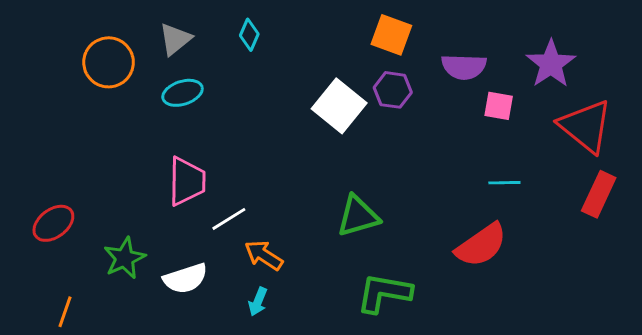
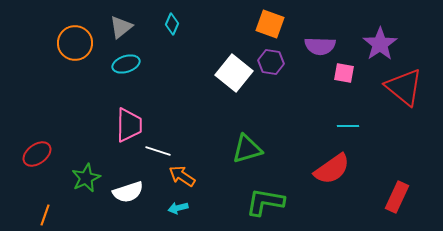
red rectangle: (599, 194) -> (397, 197), moved
white line: (229, 219) -> (158, 151), turned 50
cyan arrow: (258, 302) -> (178, 208), turned 54

